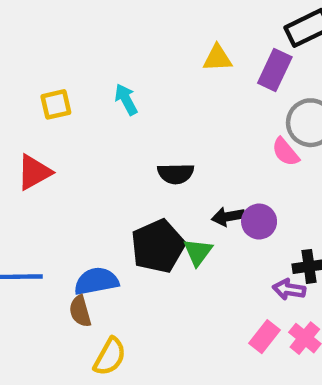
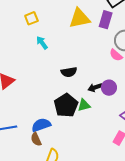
yellow triangle: (217, 58) -> (80, 18), size x1.6
yellow square: (56, 104) -> (31, 18), moved
green triangle: (198, 252) -> (84, 105), turned 48

